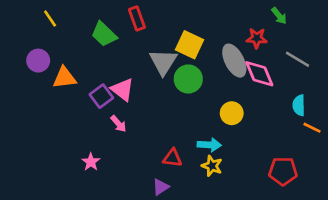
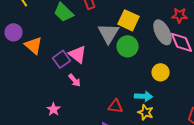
orange triangle: (65, 78) -> (34, 45), turned 48

